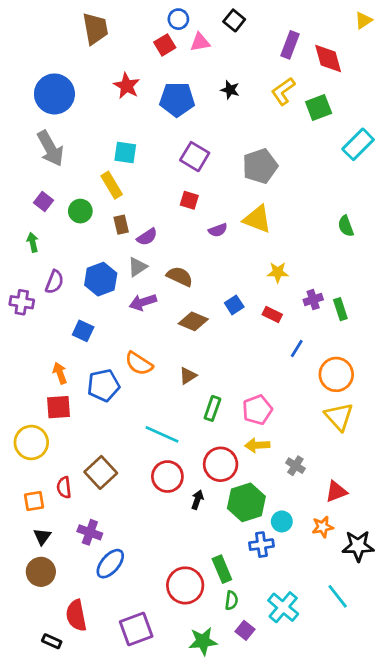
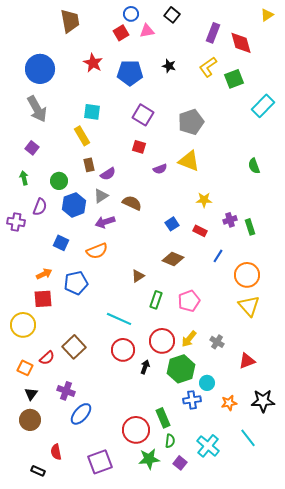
green circle: (80, 211) -> (59, 181), moved
brown diamond: (193, 321) -> (173, 259), moved
orange semicircle: (139, 364) -> (97, 251), moved, turned -55
orange arrow: (60, 373) -> (44, 274), turned 84
yellow arrow: (257, 445) -> (189, 339), moved, turned -48
red semicircle: (64, 487) -> (47, 358), turned -126
orange square: (34, 501) -> (25, 368), turned 35
orange star: (323, 527) -> (229, 403), moved
red semicircle: (76, 615) -> (56, 452), size x0.7
green star: (203, 641) -> (149, 459), moved

